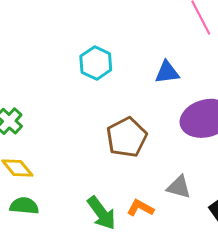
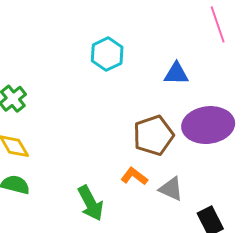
brown pentagon: (127, 137) -> (153, 135), moved
orange L-shape: (140, 208) -> (134, 176), moved

